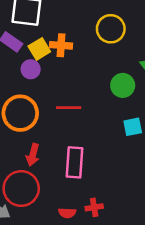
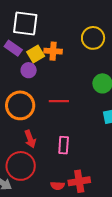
red arrow: (33, 155) -> (30, 139), turned -36
pink rectangle: (75, 162) -> (64, 145), size x0.7
red cross: (94, 207) -> (79, 181), size x1.5

